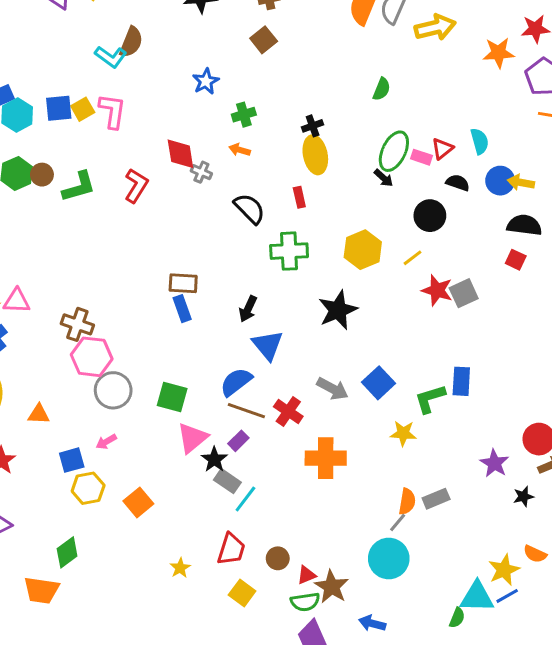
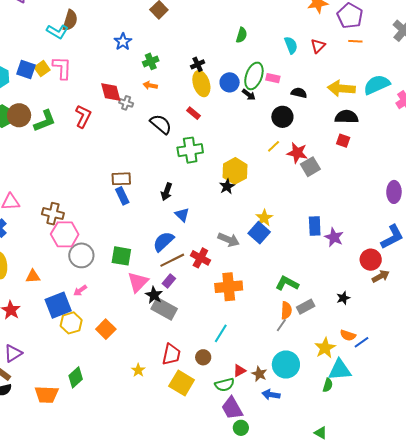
blue square: (59, 108) -> (26, 70), turned 30
cyan semicircle: (480, 141) -> (291, 45), moved
red triangle: (442, 149) -> (318, 46), moved
brown circle: (42, 175) -> (19, 115), size x1.5
blue circle: (500, 181) -> (230, 82), moved
yellow arrow: (521, 182) -> (341, 88), size x1.5
red rectangle: (299, 197) -> (194, 113), turned -32
yellow hexagon: (363, 250) -> (235, 171), moved
red star: (437, 290) -> (297, 153), moved
black star: (338, 310) -> (227, 186), size x0.6
blue triangle: (268, 345) -> (182, 215), size x0.7
green L-shape: (430, 399) -> (287, 283), moved, turned 50
brown line: (246, 411) -> (172, 260), turned -40
yellow star: (403, 433) -> (264, 218), moved, turned -30
blue square: (72, 460) -> (58, 305), size x1.5
purple star: (494, 463) -> (334, 237), moved
gray rectangle: (227, 481) -> (164, 309), size x1.4
black star: (523, 497) -> (343, 298), moved
cyan line: (245, 499) -> (221, 333), moved
green diamond: (67, 552) -> (76, 377), moved
orange semicircle: (535, 554) -> (348, 335), moved
cyan circle: (389, 559) -> (286, 365), moved
yellow star: (504, 570) -> (325, 348), moved
red triangle: (306, 575) -> (239, 371), moved
brown star: (332, 587) -> (259, 374), moved, size x0.7
yellow square: (242, 593) -> (182, 383), size x1.4
blue line: (507, 596) -> (361, 342), moved

